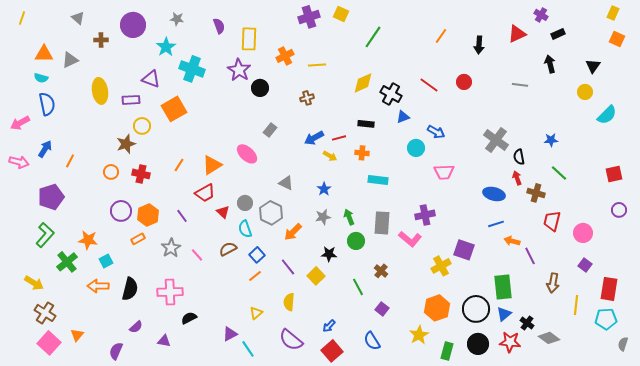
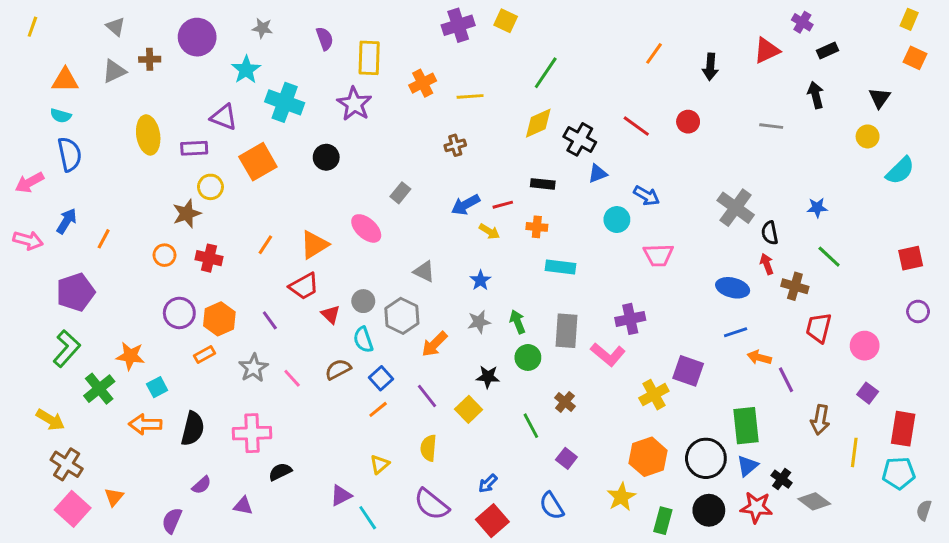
green line: (373, 37) -> (546, 73), moved
gray triangle: (70, 60) -> (114, 71), moved
black circle: (260, 88) -> (326, 157), moved

